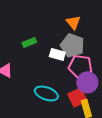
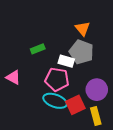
pink pentagon: (80, 66) -> (57, 79), moved
red square: (77, 97) -> (75, 105), moved

